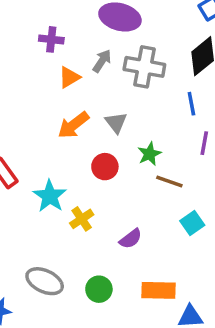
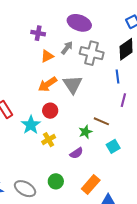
gray triangle: (116, 123) -> (73, 85), size x1.5
green star: (149, 154) -> (85, 132), moved
red circle: (105, 167) -> (50, 111), moved
gray ellipse: (45, 281) -> (25, 189), moved
orange rectangle: (159, 290) -> (91, 185), turned -54

